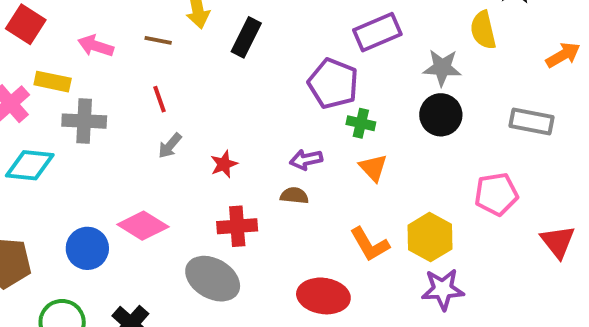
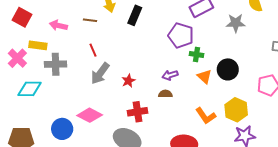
black circle: (441, 115) -> (228, 69), moved
gray arrow: (170, 146) -> (100, 73), size x1.6

